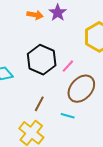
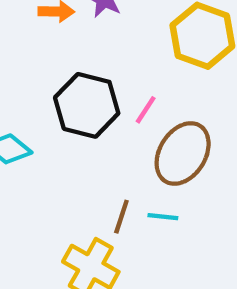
brown line: (39, 104) -> (121, 217), moved

